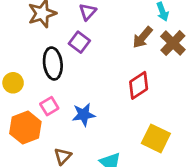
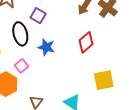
blue star: (84, 115) -> (46, 47), moved, turned 30
yellow square: (156, 138) -> (104, 80), turned -30

